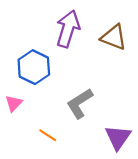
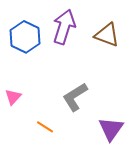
blue hexagon: (34, 67) -> (25, 37), moved

